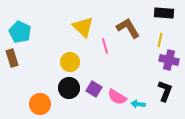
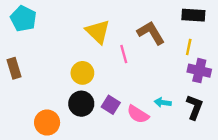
cyan pentagon: (20, 32) -> (23, 19), moved
cyan arrow: (138, 104) -> (163, 102), moved

